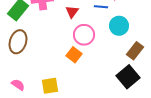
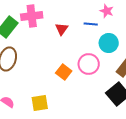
pink circle: (84, 35) -> (89, 64), moved

